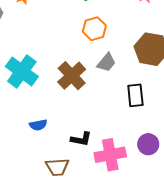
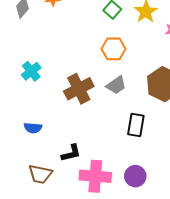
cyan cross: (22, 71) -> (31, 71), size x0.6
black L-shape: (81, 139) -> (71, 153), turned -40

